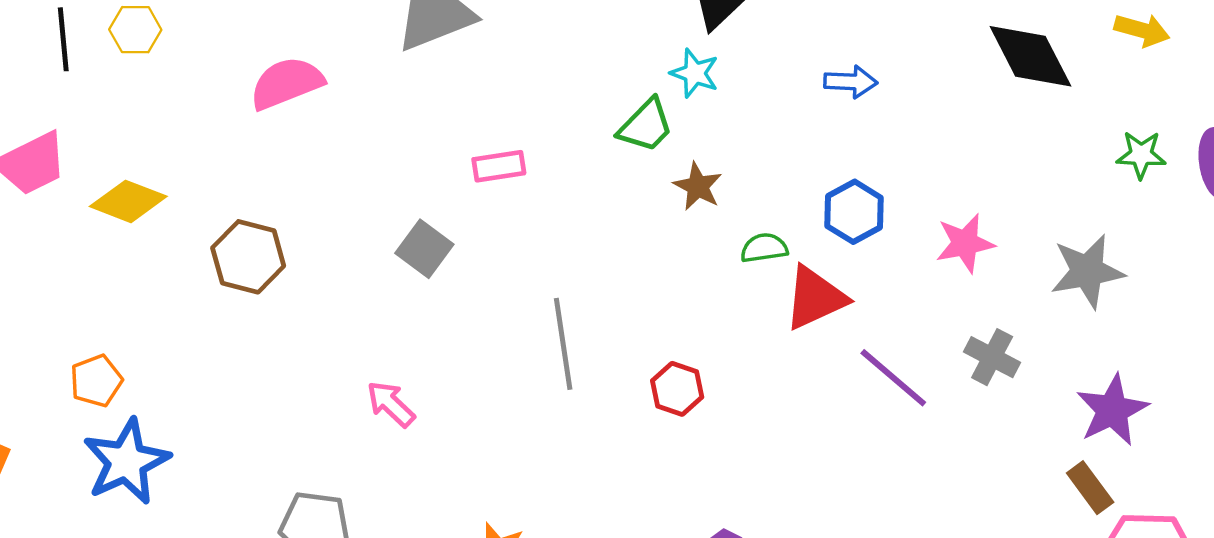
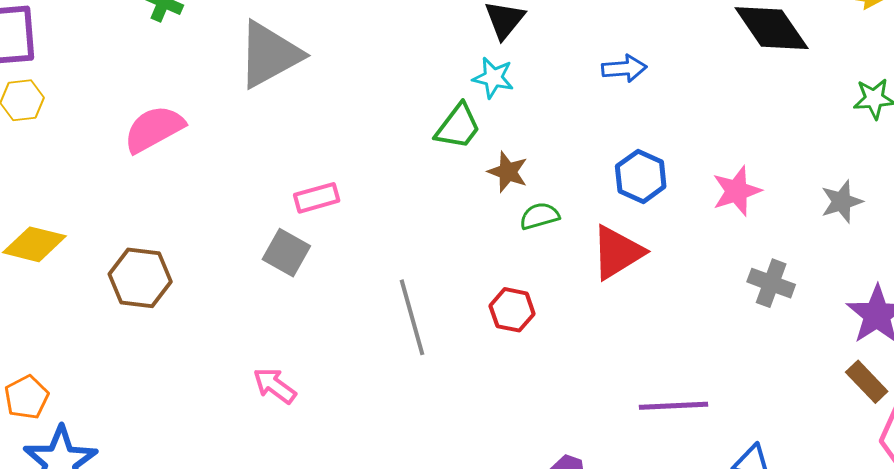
pink rectangle: (499, 166) -> (317, 198), moved
green semicircle: (764, 248) -> (540, 216), moved
gray star: (1087, 271) -> (842, 202), size x0.7
purple line: (893, 378) -> (674, 406), moved, turned -36
red hexagon: (677, 389) -> (512, 310), moved

